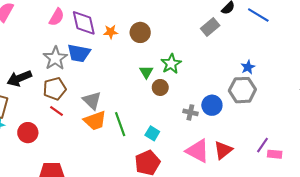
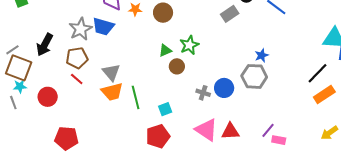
green triangle: (146, 72) -> (165, 50), turned 32
black arrow: (19, 78) -> (45, 45), turned -45
cyan square: (152, 133) -> (165, 109), turned 32
red triangle: (223, 150) -> (230, 131), turned 30

